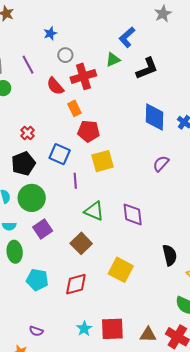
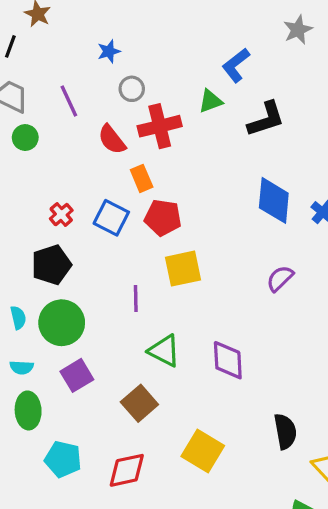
blue square: (60, 154) -> (111, 218), moved

